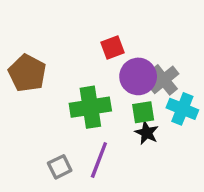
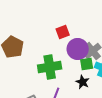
green square: (143, 112) -> (87, 64), moved

